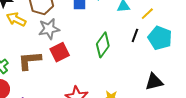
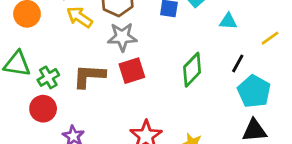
yellow line: (147, 14) -> (270, 38), moved
cyan pentagon: (160, 38) -> (254, 91), moved

